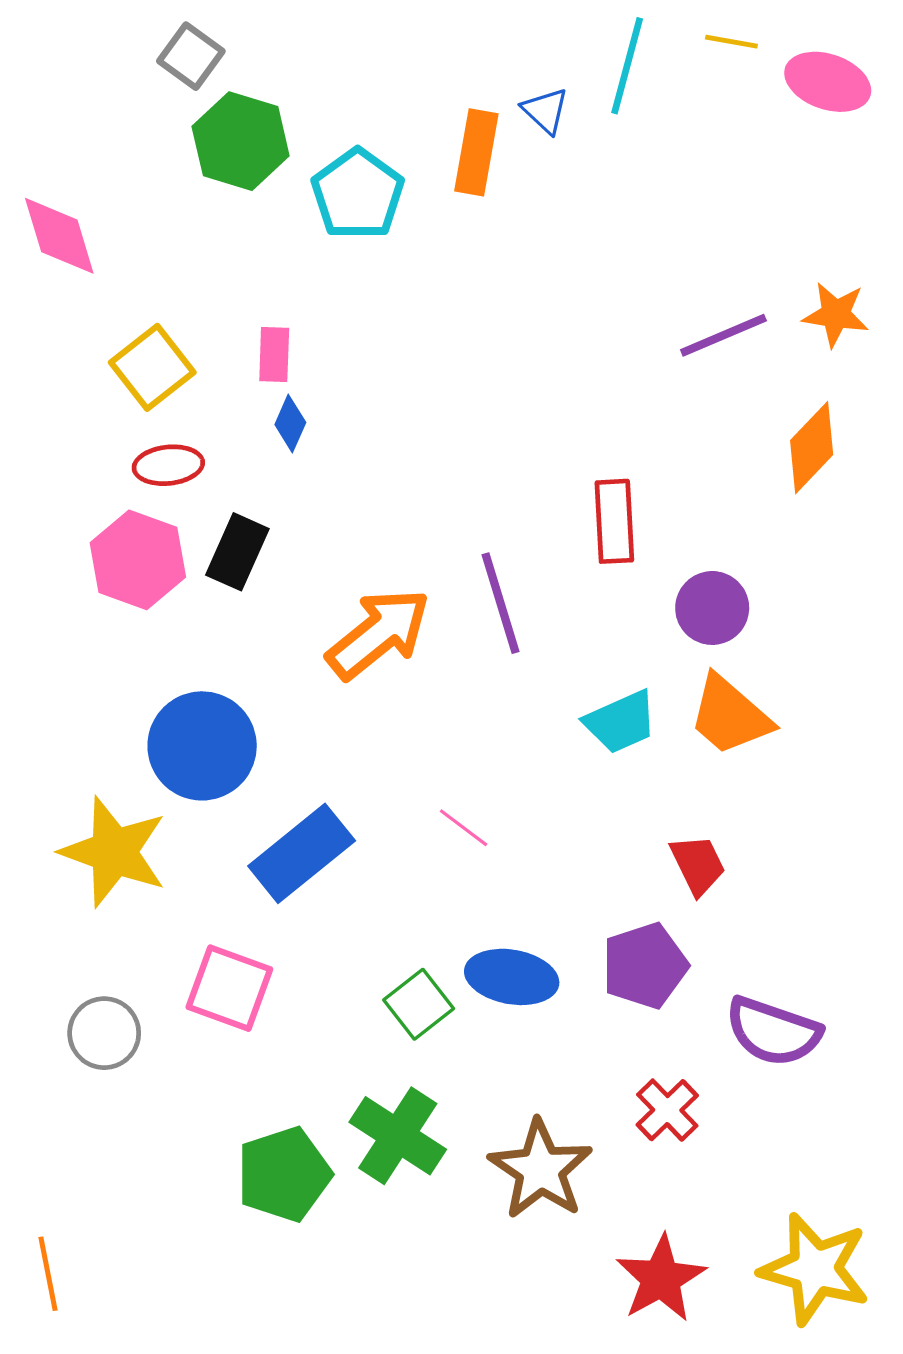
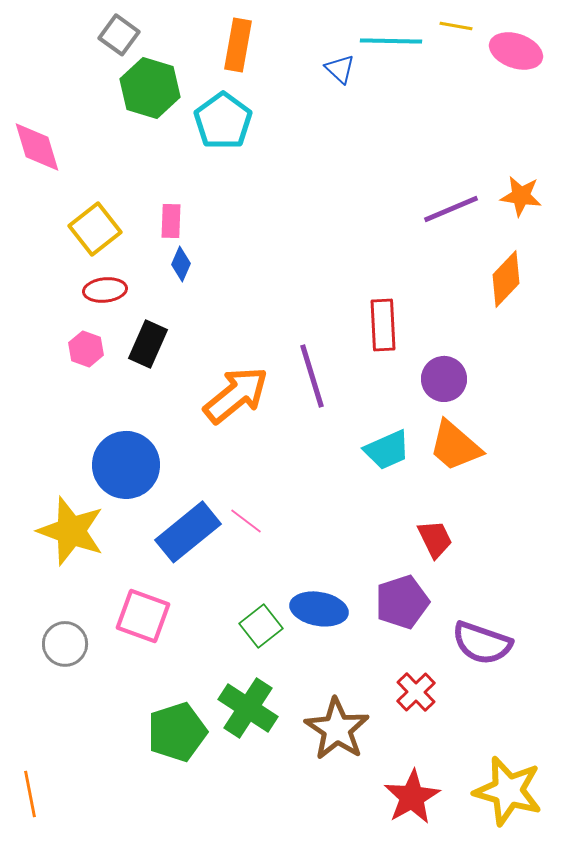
cyan line: (627, 66) -> (391, 41), turned 76
orange rectangle: (476, 152) -> (238, 45), moved
pink hexagon: (138, 560) -> (86, 349), size x0.6
pink line: (464, 828) -> (246, 521), moved

